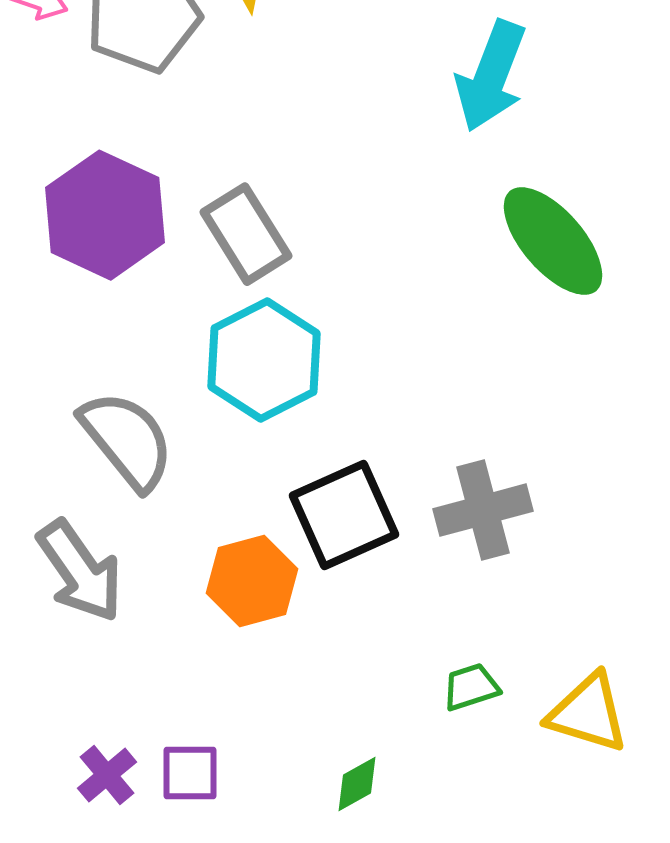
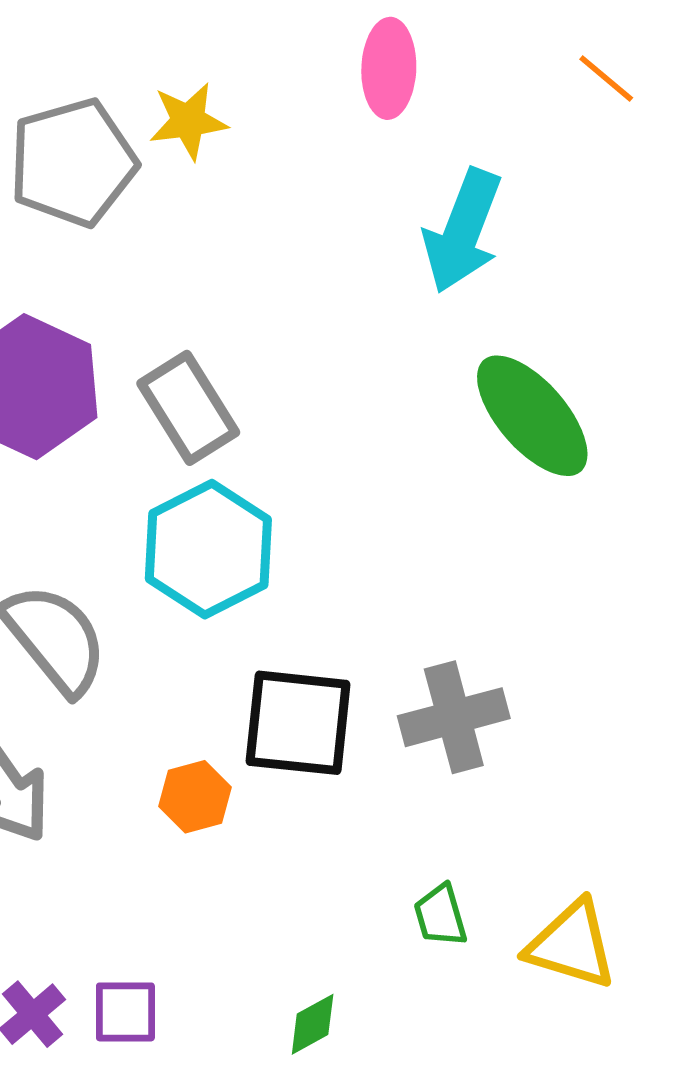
black square: (344, 515) -> (298, 723), turned 30
orange hexagon: (252, 581) -> (195, 797), size x0.7
green trapezoid: (471, 687) -> (440, 916), turned -88

